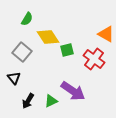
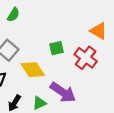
yellow diamond: (48, 37) -> (33, 70), moved

